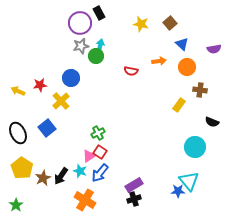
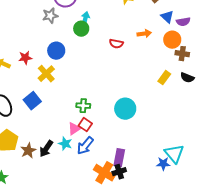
gray star: (81, 46) -> (50, 16), moved
purple semicircle: (214, 49) -> (183, 22), moved
brown cross: (200, 90) -> (182, 54), moved
black semicircle: (212, 122) -> (187, 78), moved
green cross: (98, 133) -> (83, 106), turned 32
cyan circle: (195, 147) -> (125, 109), moved
purple rectangle: (134, 185) -> (119, 158), turned -48
orange cross: (85, 200) -> (104, 173), moved

